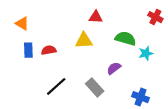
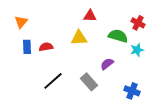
red cross: (155, 17) -> (138, 23), moved
orange triangle: (22, 23) -> (21, 22), turned 40

